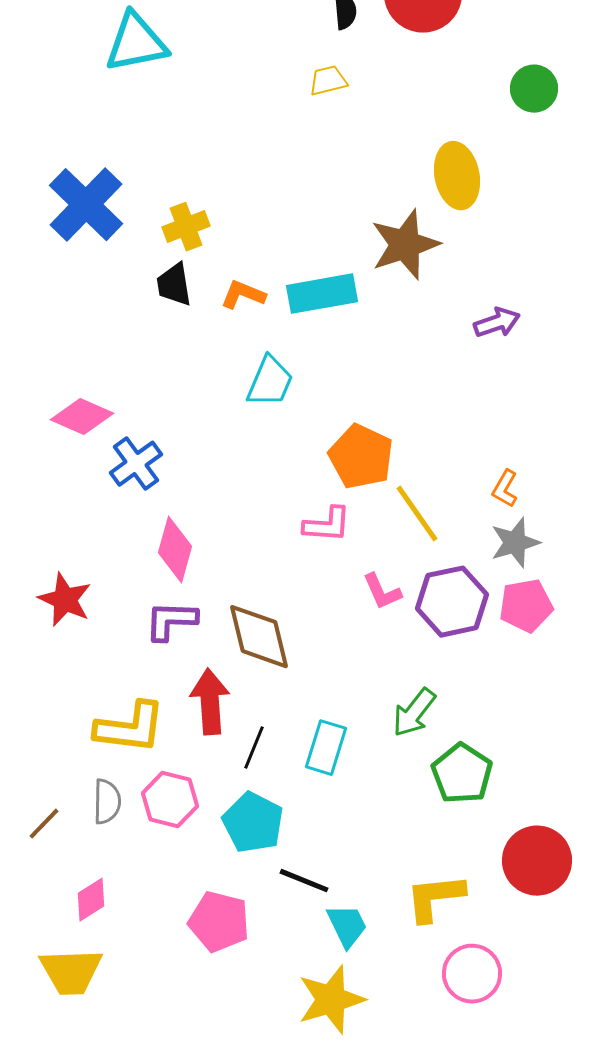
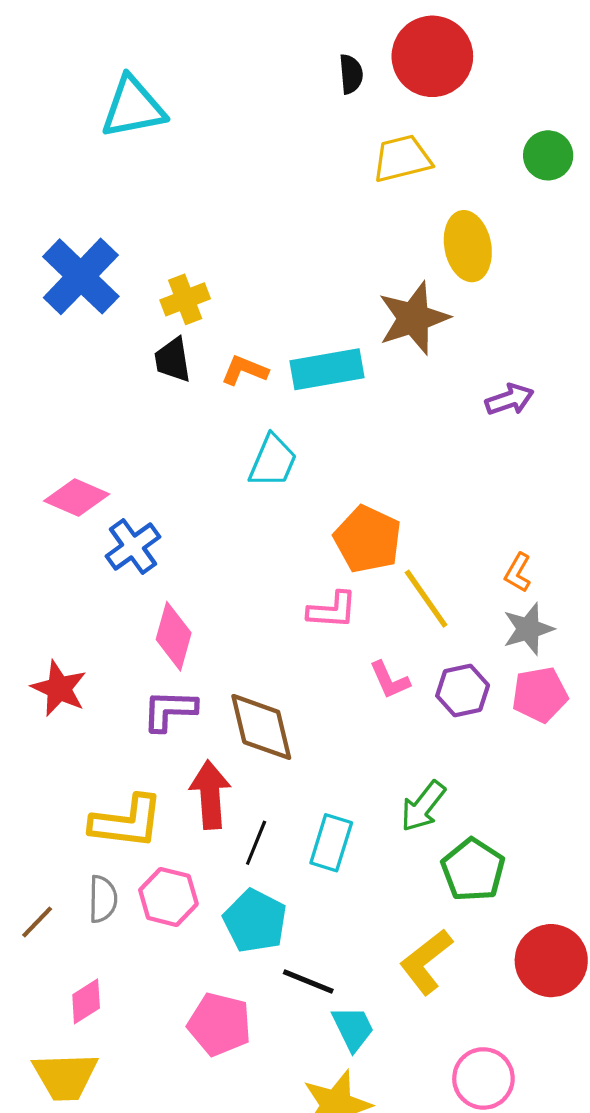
yellow trapezoid: (328, 81) -> (402, 159), moved, size x1.5
purple hexagon: (452, 602) -> (463, 690), size x0.7
yellow L-shape: (435, 898) -> (426, 962), moved, turned -32

